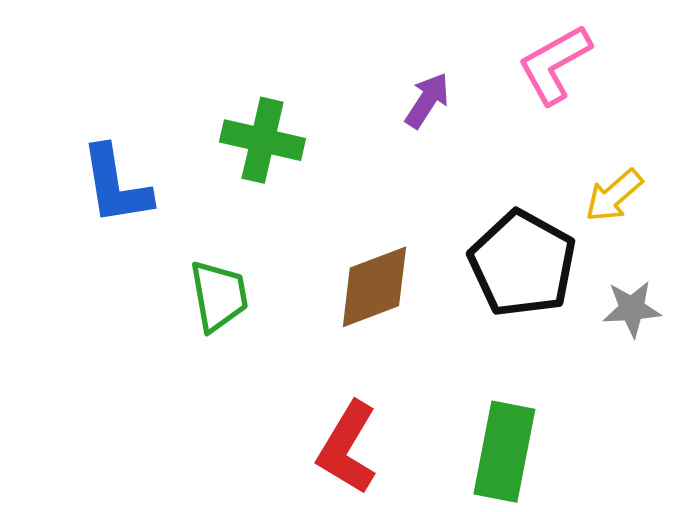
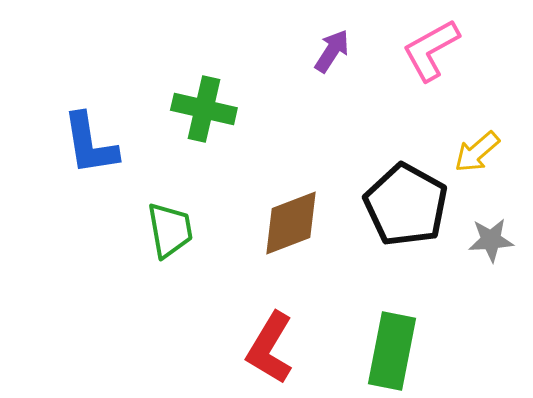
purple arrow: (427, 100) -> (332, 51), moved

